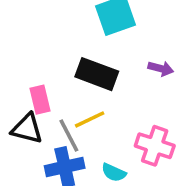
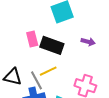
pink rectangle: (40, 100) -> (32, 39), moved

